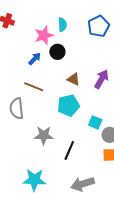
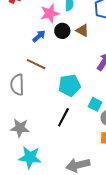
brown triangle: (74, 79) -> (82, 31), moved
gray star: (44, 135) -> (20, 128), moved
black line: (69, 150) -> (63, 117), moved

